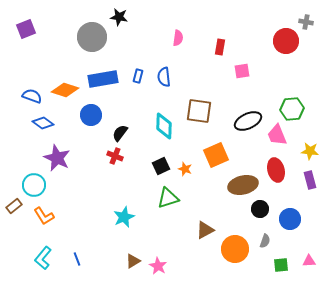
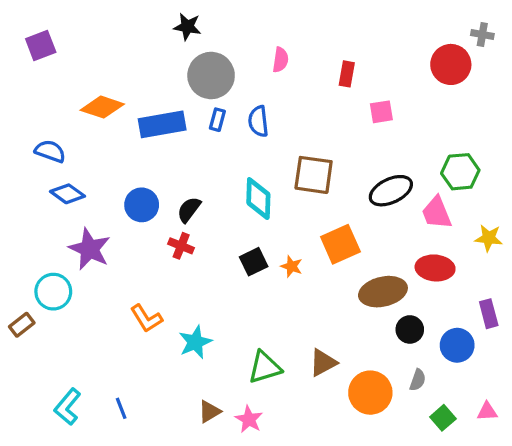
gray circle: (92, 37) -> (211, 76), moved
orange diamond: (65, 90) -> (102, 107), moved
blue circle: (91, 115) -> (142, 205), moved
red ellipse: (276, 170) -> (435, 268), turned -70
purple rectangle: (310, 180) -> (489, 314), moved
green triangle: (168, 198) -> (265, 367), moved
orange L-shape: (44, 216) -> (146, 318), moved
green square: (281, 265) -> (443, 418), turned -35

